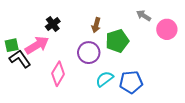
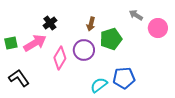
black L-shape: (20, 59) -> (19, 78), moved
pink diamond: (58, 74) -> (60, 58), moved
cyan semicircle: (105, 79) -> (99, 85), moved

